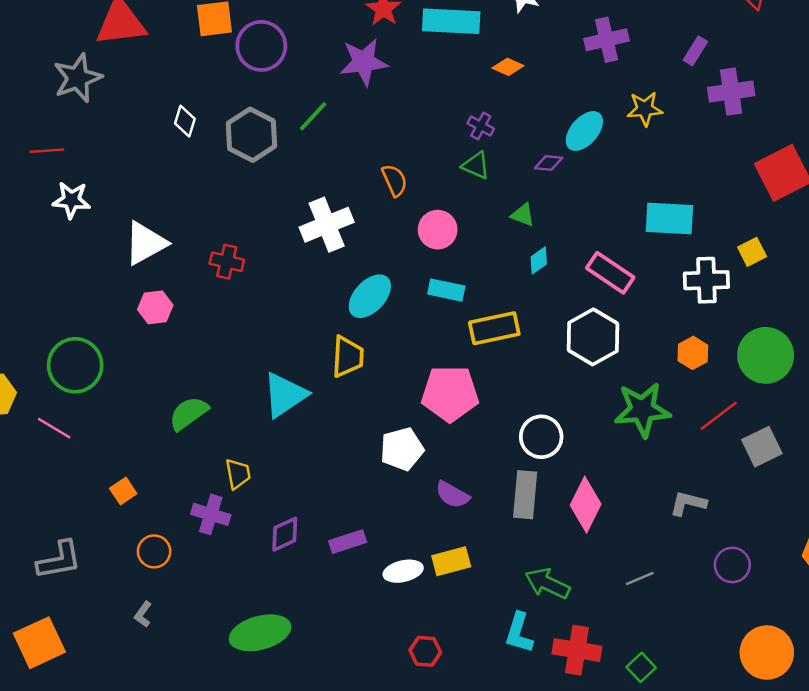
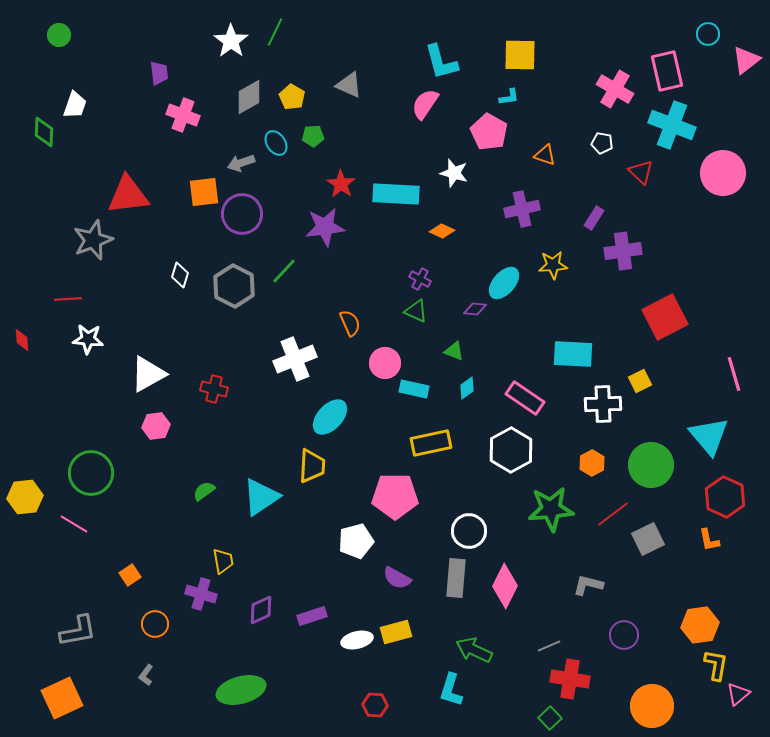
cyan rectangle: (446, 290) -> (414, 389), moved
green semicircle: (189, 413) -> (204, 491), moved, size x0.7
red cross: (577, 650) -> (570, 679), moved

